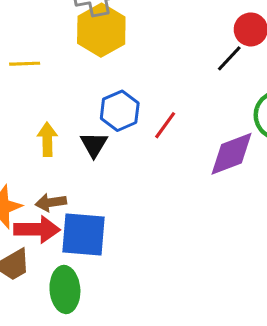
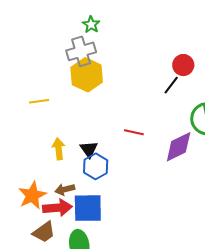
blue hexagon: (120, 111) -> (96, 166), moved
red line: (165, 125) -> (134, 132), turned 72

